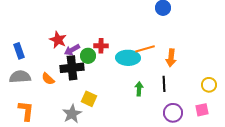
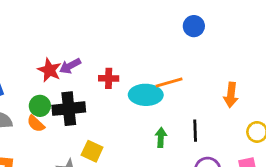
purple arrow: (72, 50) -> (70, 66), moved
green circle: (88, 56) -> (40, 106), moved
orange arrow: (171, 58) -> (231, 95), moved

